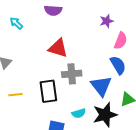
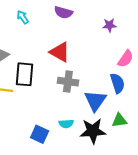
purple star: (107, 21) -> (109, 25), moved
black rectangle: (48, 91) -> (24, 74), moved

